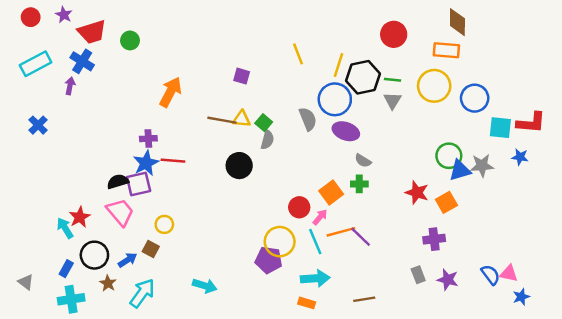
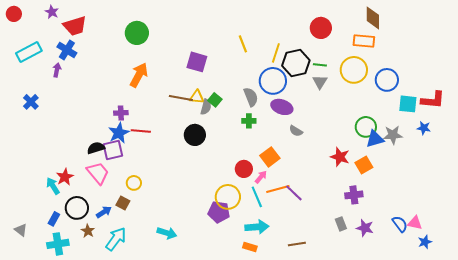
red circle: (31, 17) -> (14, 14), moved
green circle: (130, 40) -> (137, 33), moved, size x1.5
purple square: (242, 76) -> (197, 62), size x1.5
gray semicircle: (267, 140) -> (206, 107), moved
green cross: (359, 184) -> (249, 121), moved

